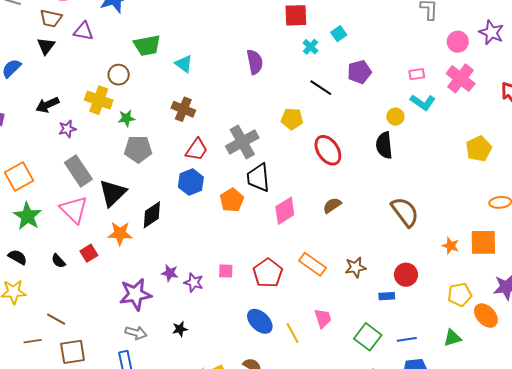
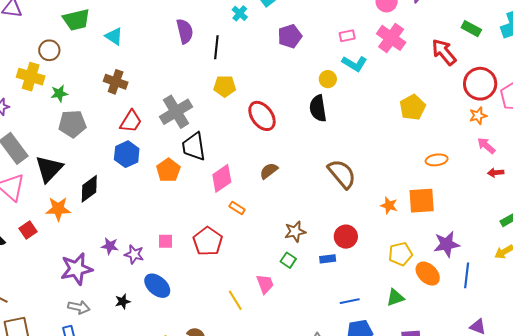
black line: (321, 88) -> (216, 47), moved, turned 65
orange rectangle: (313, 264) -> (237, 208), moved, size x0.6
blue ellipse: (260, 321) -> (157, 286), moved
green square: (368, 337) -> (288, 260), moved, size x0.6

